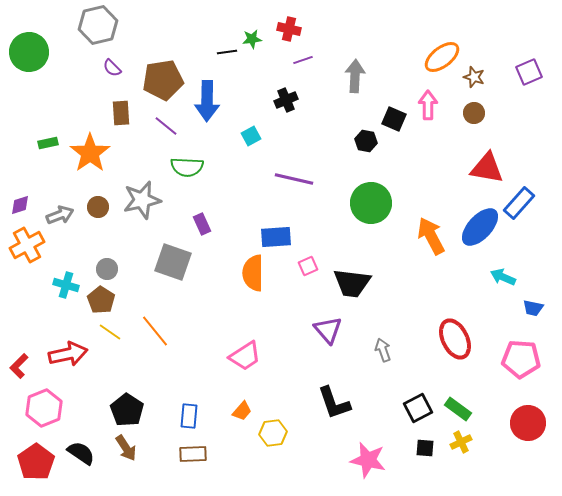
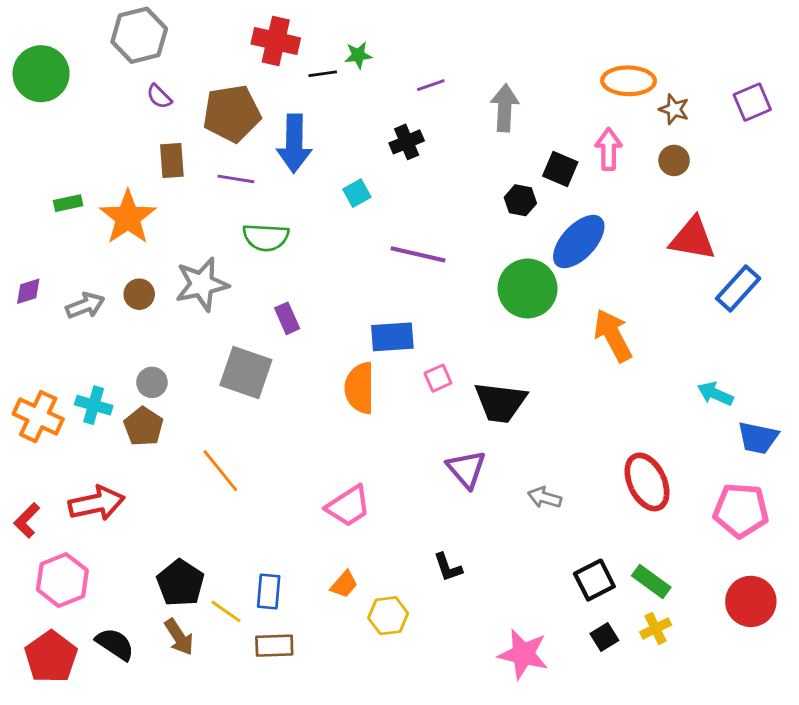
red cross: (289, 29) -> (276, 41), moved, size x1.4
orange ellipse: (442, 57) -> (629, 81), turned 39
purple line: (166, 126) -> (236, 179), turned -30
blue ellipse: (480, 227) -> (579, 242), moved
orange cross: (27, 245) -> (38, 417), moved, turned -36
blue trapezoid: (533, 308) -> (758, 438), size x1.4
yellow line: (110, 332) -> (226, 611), moved
gray arrow: (383, 350) -> (545, 498), turned -55
black L-shape: (334, 403) -> (448, 567), moved, size x0.6
black square: (425, 448) -> (604, 637), turned -36

